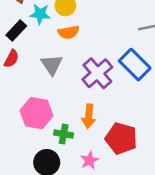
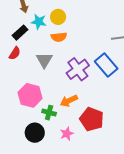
orange arrow: (89, 116) -> (69, 101), turned 54

